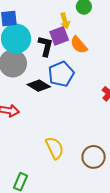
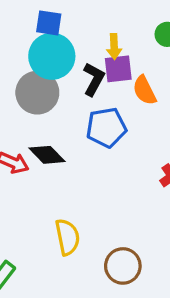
yellow arrow: (65, 21) -> (114, 47), moved
black diamond: (39, 86) -> (47, 155), moved

